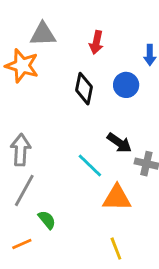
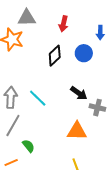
black diamond: (84, 89) -> (55, 56), turned 35
cyan line: (90, 165) -> (38, 98), moved

